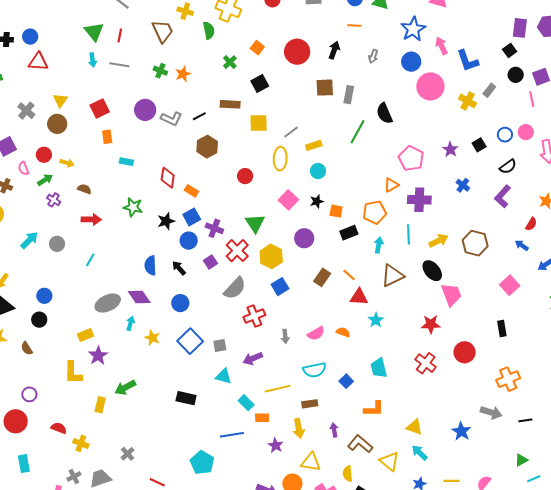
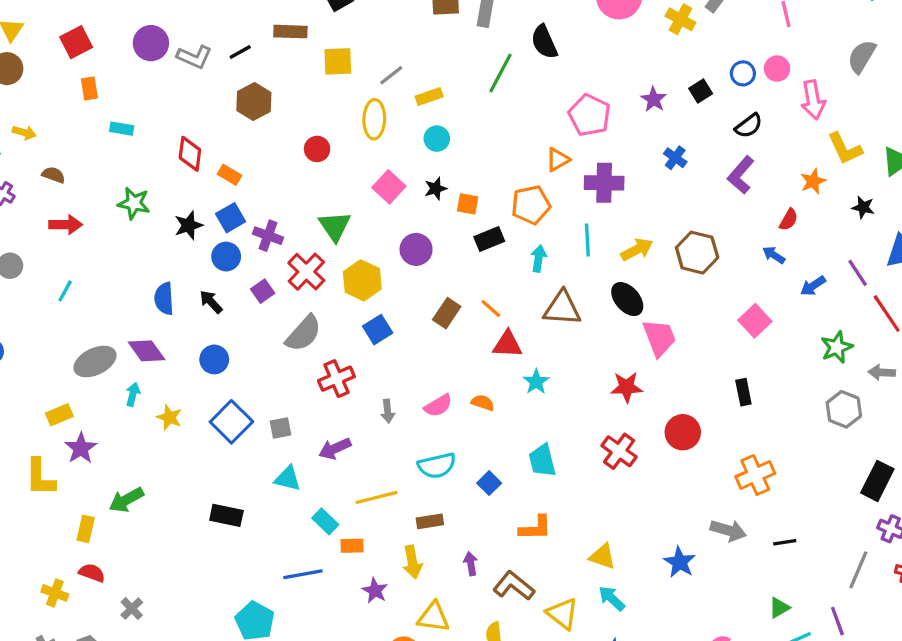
brown triangle: (393, 276) -> (562, 308), turned 30
red semicircle: (59, 428) -> (92, 573), moved

